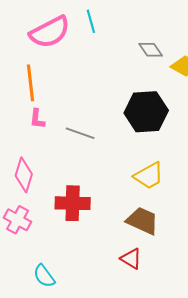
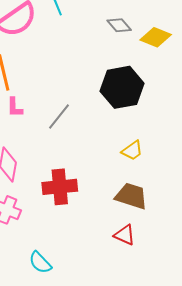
gray line: (80, 133) -> (59, 117), turned -64
yellow trapezoid: (149, 176) -> (132, 151), size x0.7

